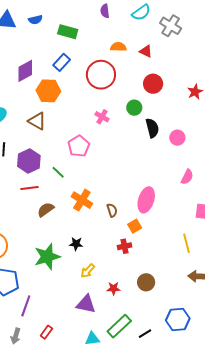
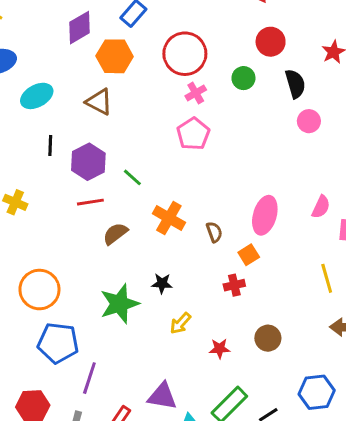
red circle: (101, 75) -> (185, 54), moved
pink cross: (102, 117) -> (196, 93), turned 32
black semicircle: (152, 128) -> (295, 84), moved
pink pentagon: (79, 146) -> (193, 134), moved
pink semicircle: (187, 177) -> (321, 207), moved
purple triangle: (86, 304) -> (162, 396), moved

